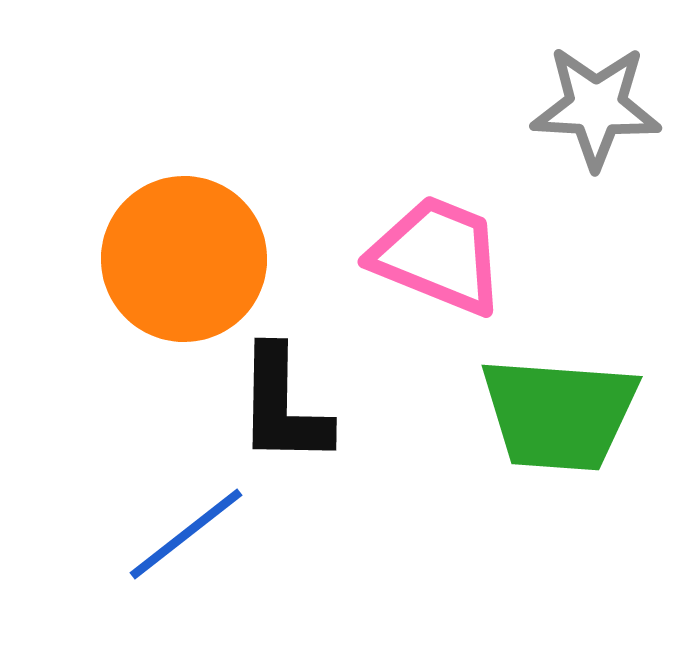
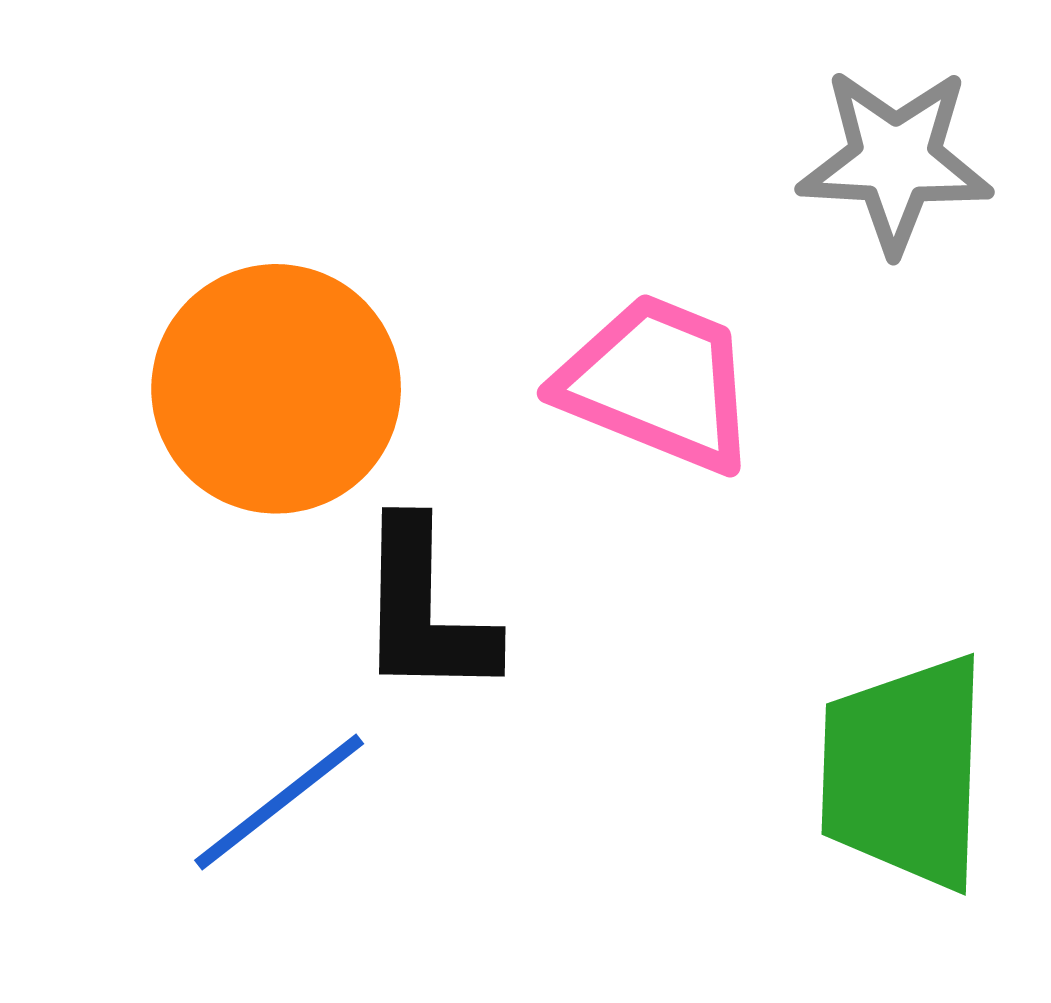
green trapezoid: (559, 414) -> (904, 772), moved, turned 88

